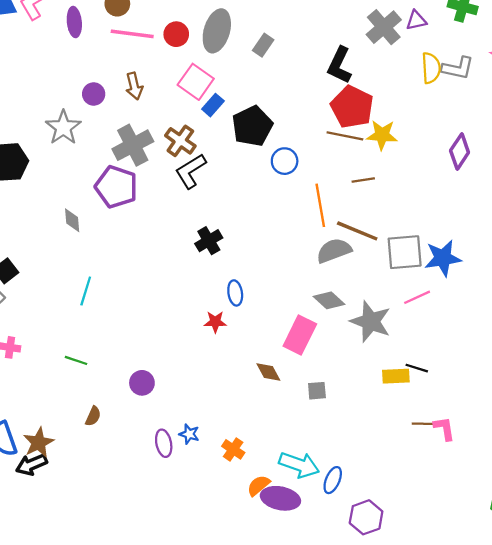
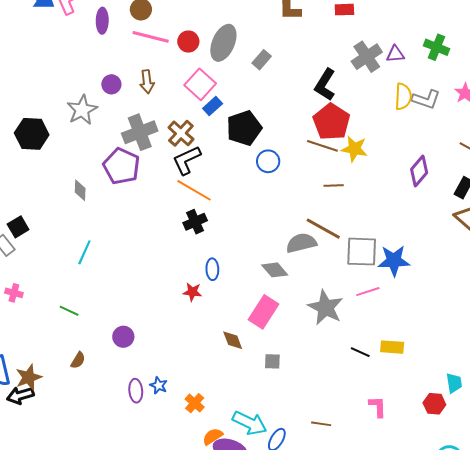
orange line: (320, 205) -> (194, 190), moved, turned -57
gray diamond: (329, 300) -> (275, 270), moved
yellow rectangle: (396, 376) -> (392, 347), moved
brown line: (423, 424) -> (321, 424), moved

